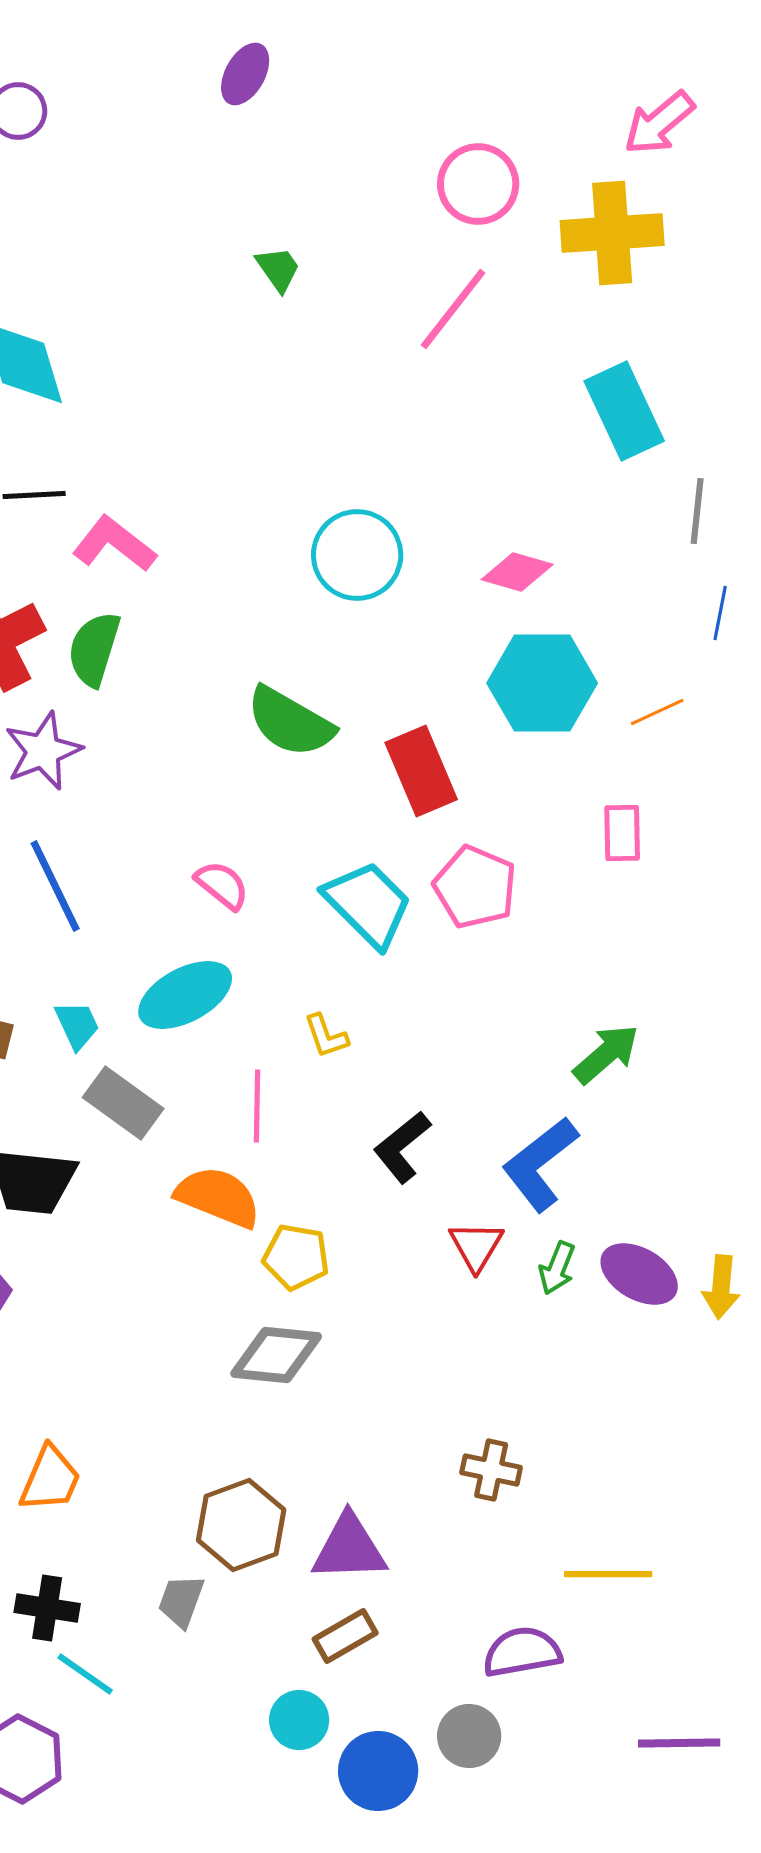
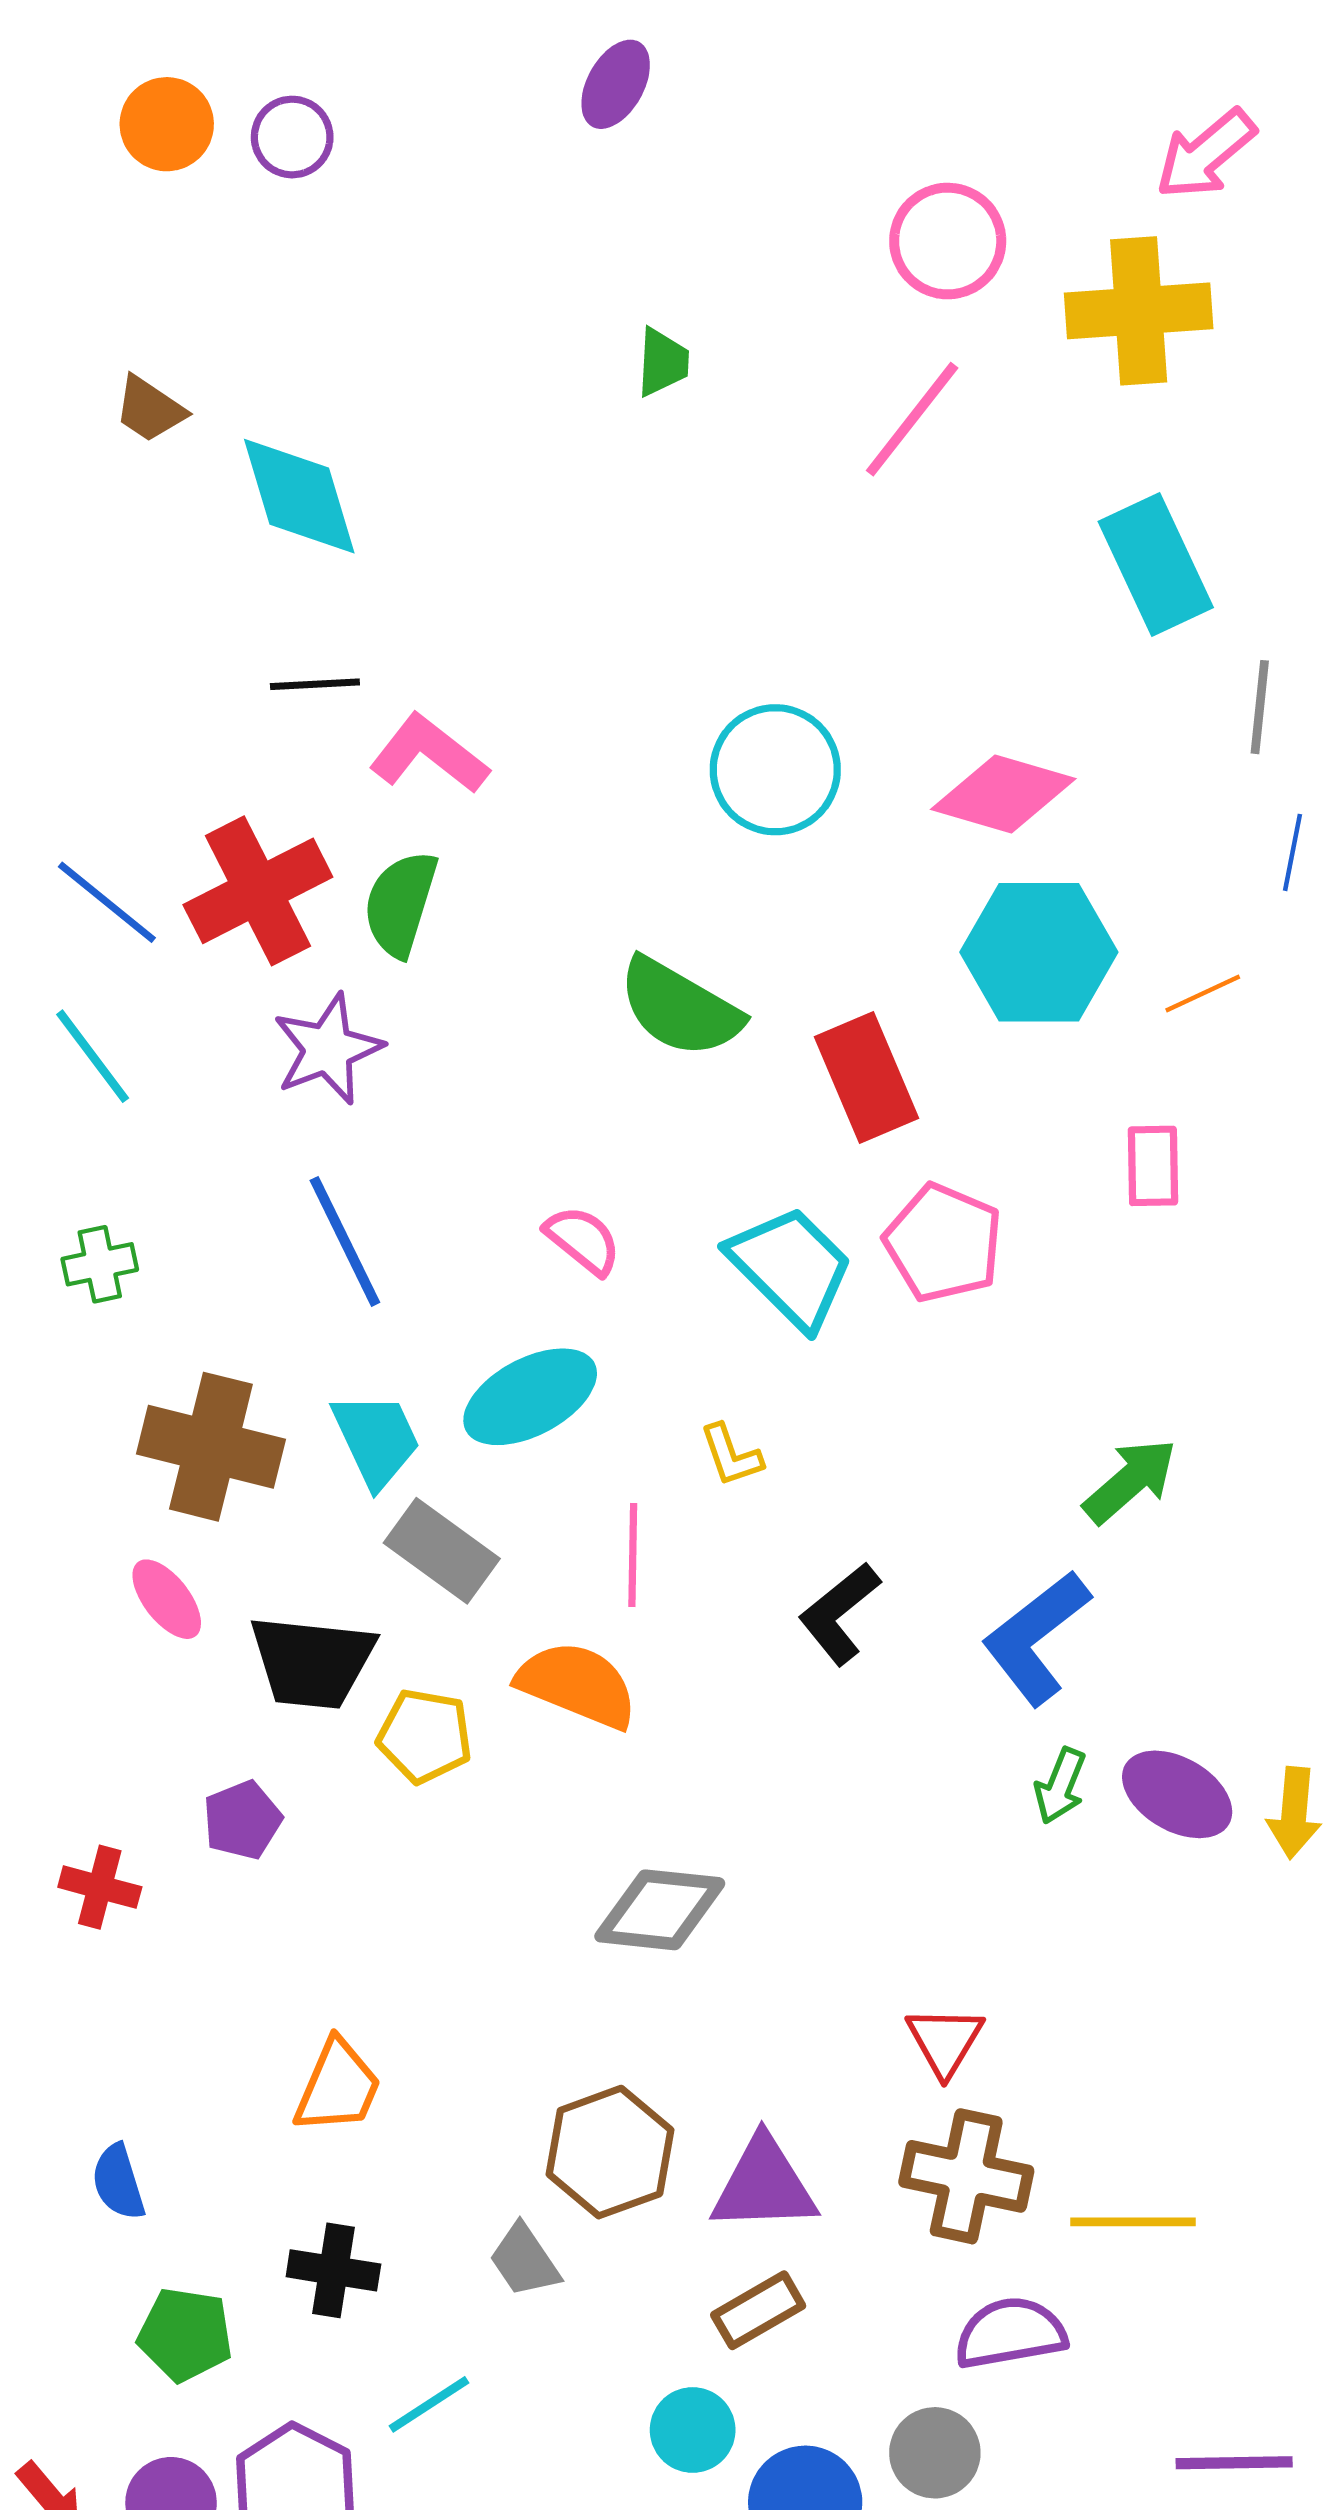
green trapezoid: (278, 269) -> (663, 362), turned 38
pink diamond: (517, 572) -> (1003, 794), size x1.4
cyan trapezoid: (77, 1025) -> (376, 1440), size x1.4
red triangle: (476, 1246) -> (945, 2041), moved
yellow pentagon: (296, 1257) -> (425, 1736), moved
brown cross: (491, 1470) -> (966, 2176), moved, size x1.5
gray trapezoid: (181, 1601) -> (524, 2260), turned -54
cyan line: (85, 1674) -> (429, 2404), moved, turned -68

